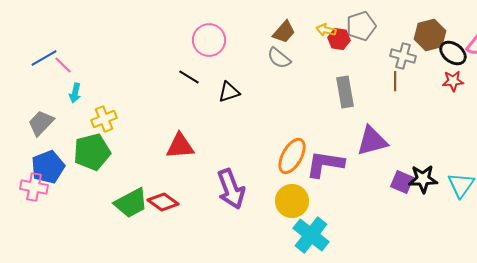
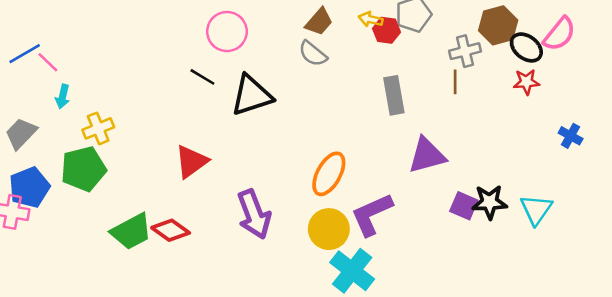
gray cross: (403, 56) -> (465, 51), turned -30
black triangle: (229, 92) -> (252, 95), size x1.6
red triangle: (180, 146) -> (191, 162), turned -32
purple L-shape: (325, 164) -> (372, 214), moved, turned -33

